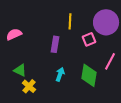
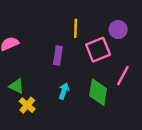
purple circle: (106, 22) -> (118, 30), size x0.6
pink square: (89, 39) -> (98, 50), size x1.5

